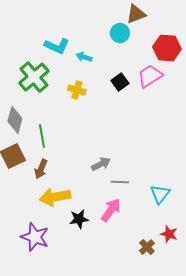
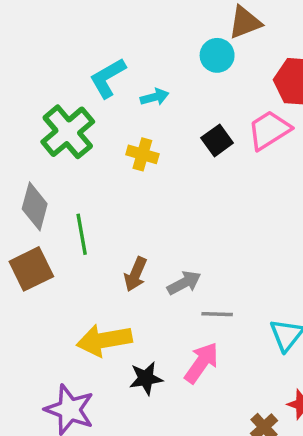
cyan L-shape: (57, 46) -> (108, 78), turned 125
cyan arrow: (84, 57) -> (155, 97), turned 147
brown arrow: (41, 169) -> (135, 274), moved

